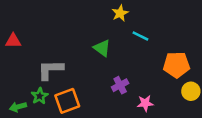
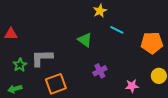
orange pentagon: (176, 65) -> (152, 43), moved
green star: (40, 96) -> (20, 65), moved
pink star: (145, 103) -> (132, 86), moved

